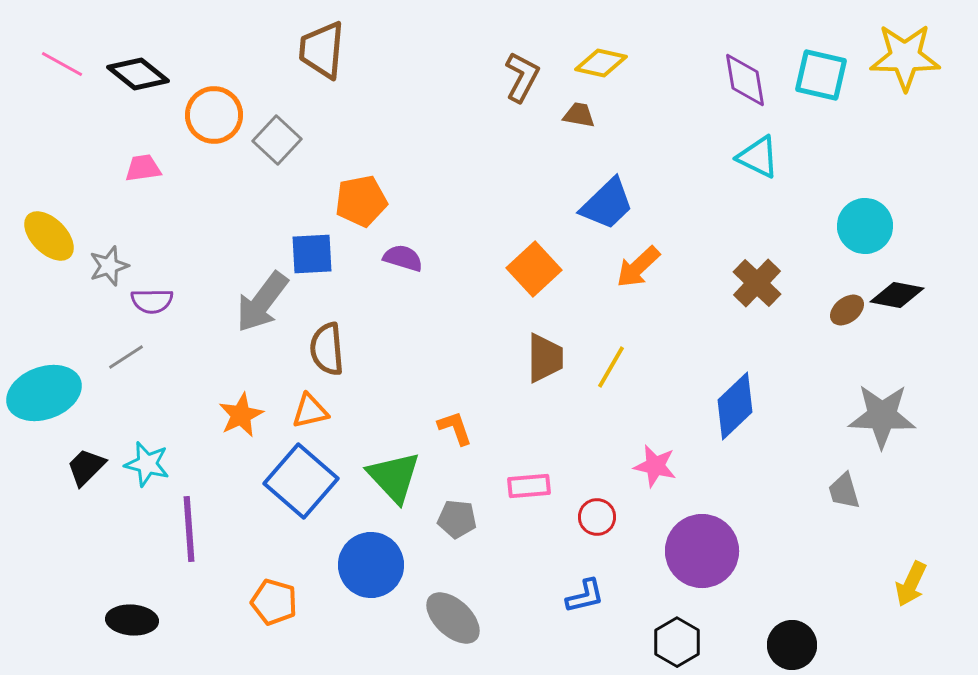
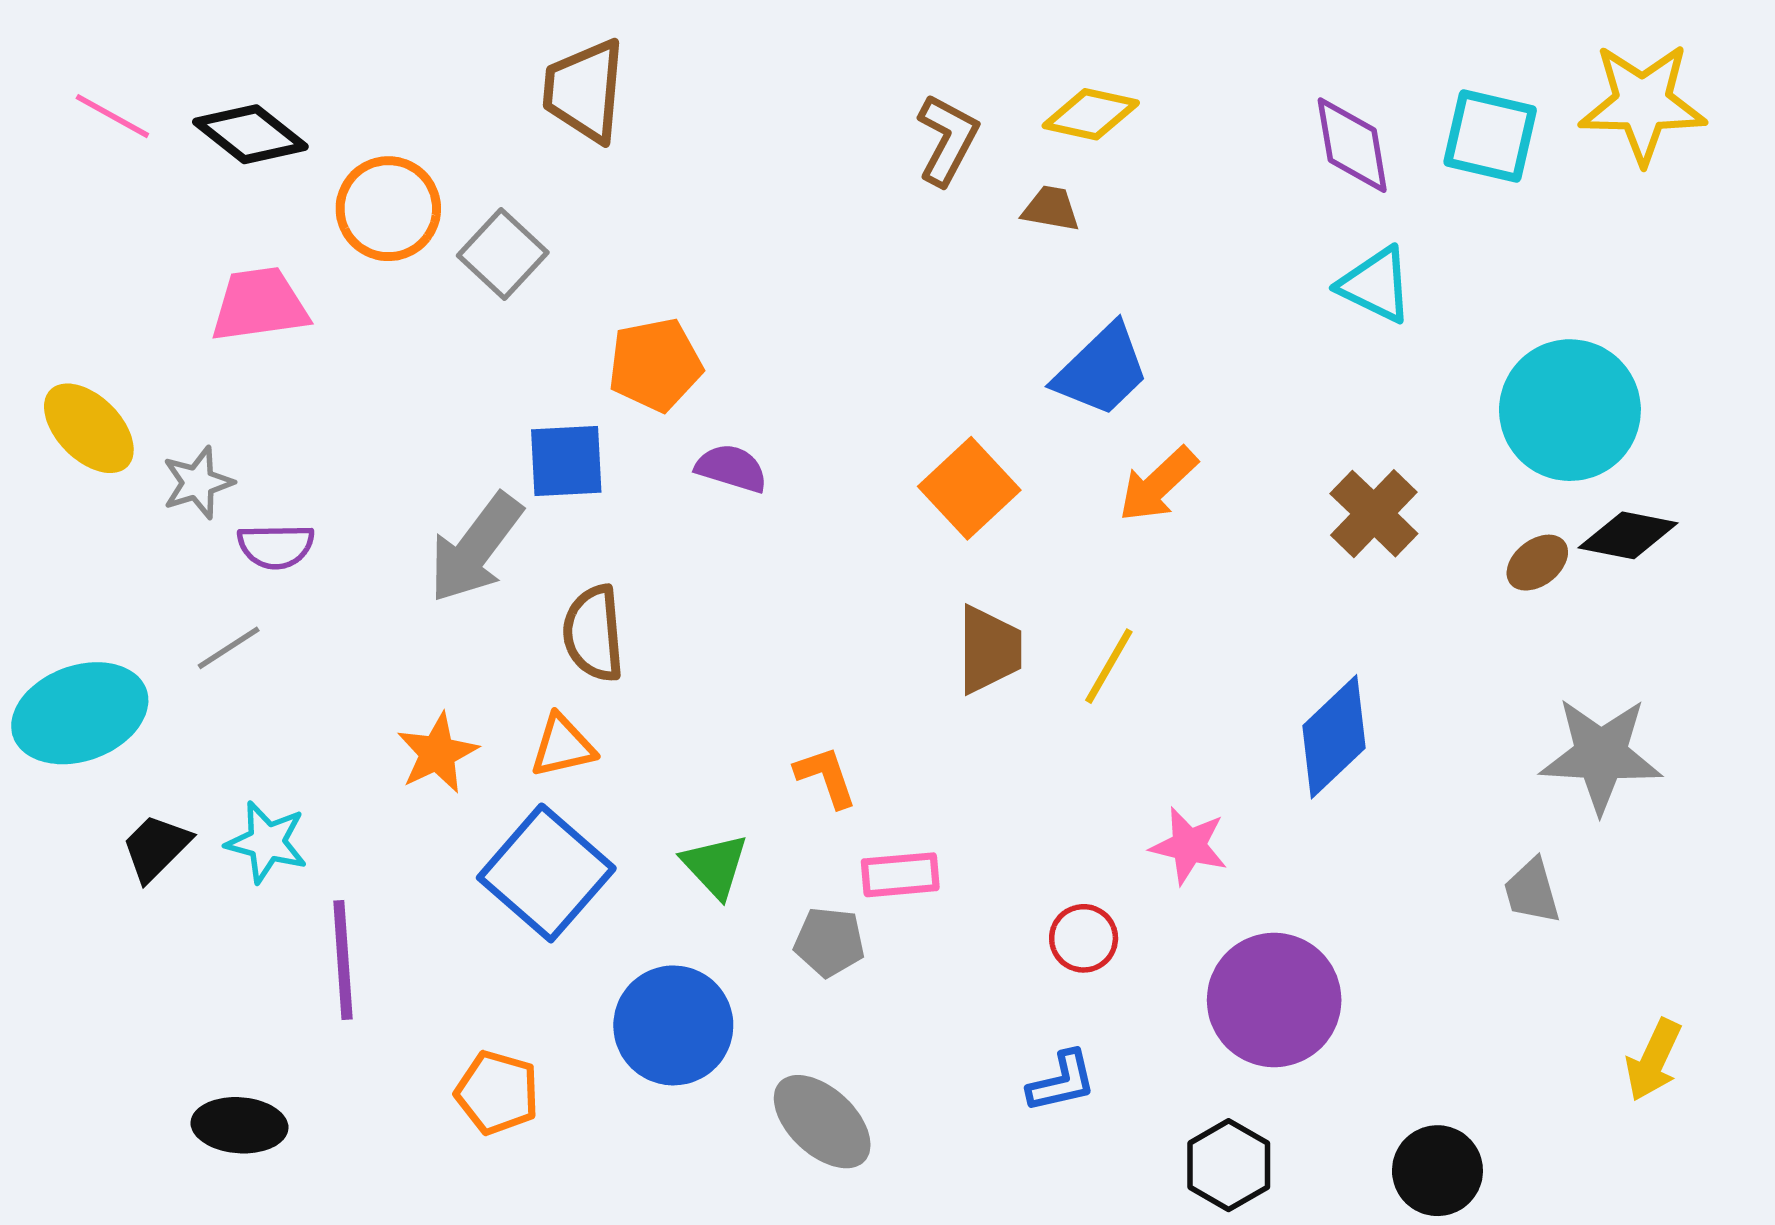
pink trapezoid: (143, 168) -> (259, 305), size x1.5
cyan circle: (865, 226) -> (1570, 410), size x1.4
green triangle: (394, 477) -> (715, 866), size x0.7
pink rectangle: (529, 486) -> (900, 875), moved

